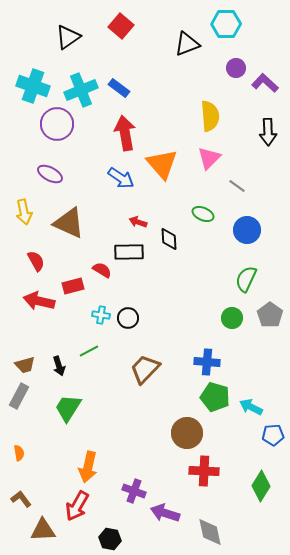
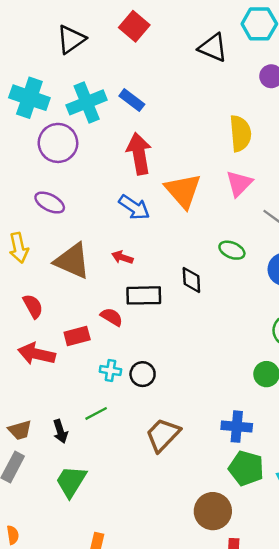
black triangle: (187, 44) -> (213, 48), turned 44
red arrow: (138, 222) -> (122, 257), moved

